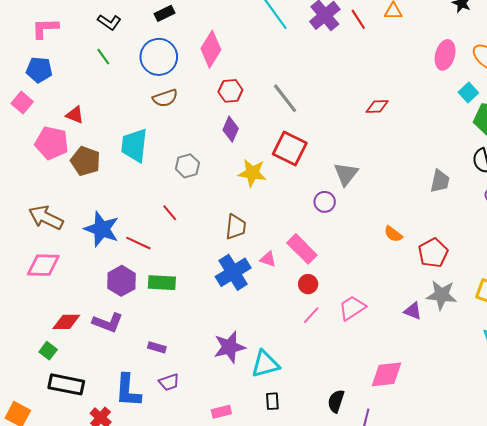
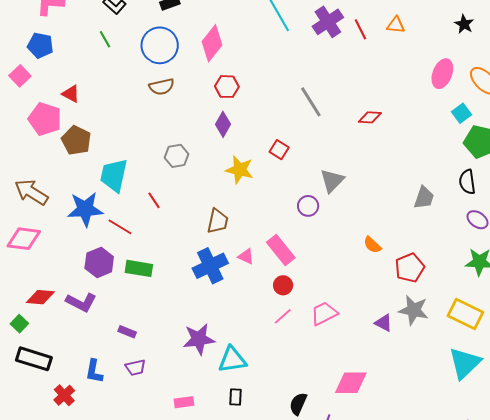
gray line: (285, 98) -> (311, 102), moved
cyan trapezoid: (134, 145) -> (114, 175), moved
red square: (290, 149) -> (279, 150), size x0.6
blue star: (102, 229) -> (85, 209), turned -30
blue L-shape: (128, 391) -> (94, 371), size x0.7

